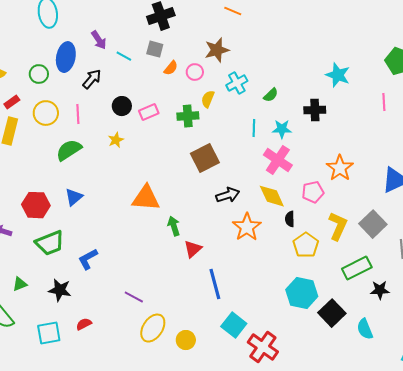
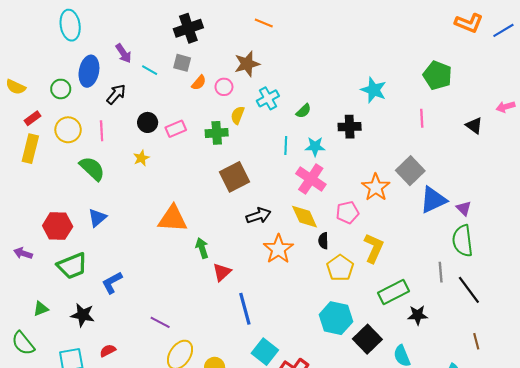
green semicircle: (69, 150) -> (92, 168), turned 76
gray square: (373, 224) -> (410, 171), moved

